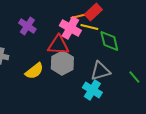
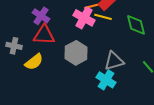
green diamond: (109, 41) -> (136, 25), moved
red triangle: (58, 45) -> (44, 35), moved
yellow semicircle: (34, 71) -> (34, 62), moved

